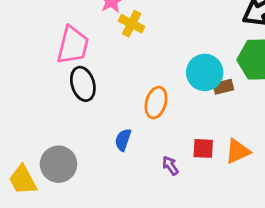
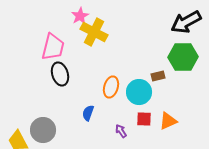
yellow cross: (132, 24) -> (94, 32), size x1.5
cyan circle: (205, 72) -> (139, 92), moved

